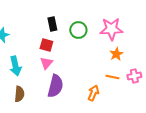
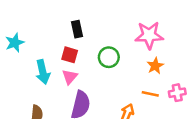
green circle: (78, 30) -> (109, 57), moved
cyan arrow: (15, 66) -> (43, 72), moved

